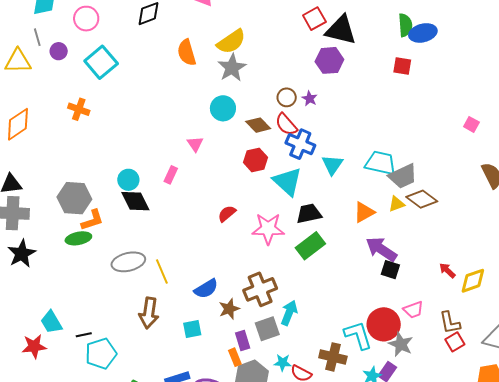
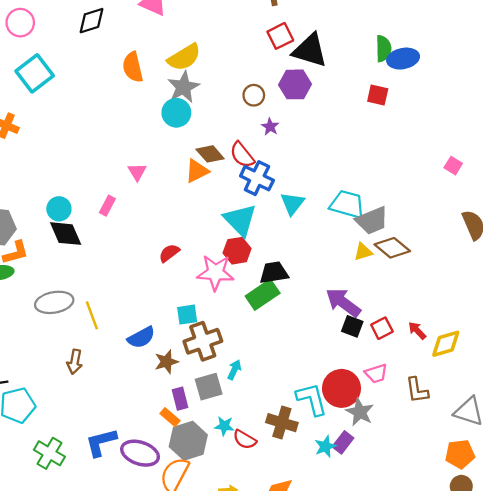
brown circle: (287, 97) -> (254, 95), moved
cyan circle: (223, 108) -> (176, 113), moved
red hexagon: (255, 160) -> (237, 251), moved
orange triangle: (364, 212) -> (197, 171), moved
black trapezoid: (309, 214) -> (274, 273), moved
brown arrow: (149, 313) -> (75, 362), size x0.7
cyan arrow: (289, 313) -> (234, 370), size x0.7
cyan square: (192, 329) -> (187, 315), moved
red square: (455, 342) -> (382, 328), moved
orange rectangle: (235, 357) -> (170, 417), turned -30

